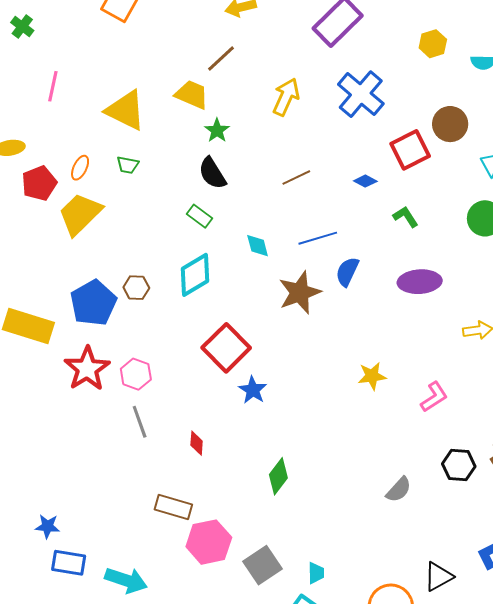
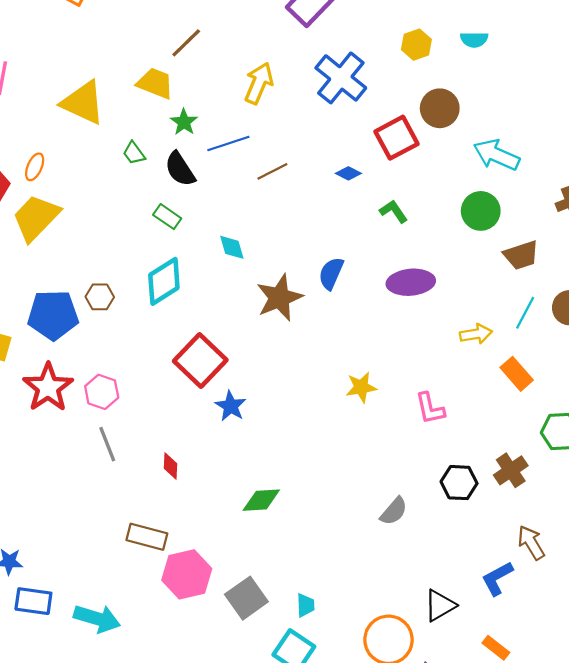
yellow hexagon: (433, 44) -> (416, 45), moved
green trapezoid: (128, 165) -> (134, 153), moved, turned 45
blue line: (318, 238) -> (228, 143), moved
blue pentagon: (93, 303) -> (53, 315), turned 30
pink L-shape: (434, 397) -> (430, 408), turned 112
green diamond: (278, 476) -> (261, 500), turned 51

